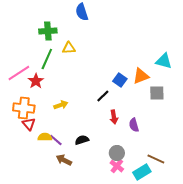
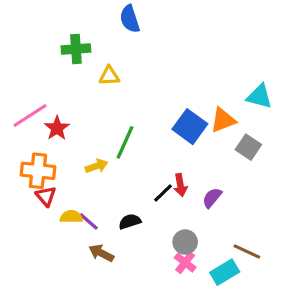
green line: (47, 59) -> (125, 142), moved
blue square: (120, 80) -> (190, 127), size x1.5
gray square: (157, 93) -> (248, 147), turned 35
black line: (103, 96) -> (163, 193), moved
purple semicircle: (134, 125) -> (212, 198), turned 56

